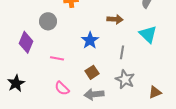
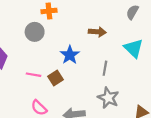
gray circle: (48, 21) -> (35, 32), moved
brown square: (92, 72) -> (55, 78), moved

